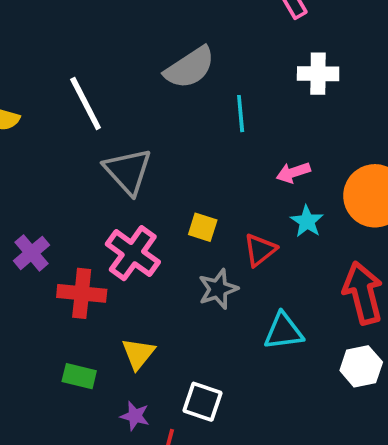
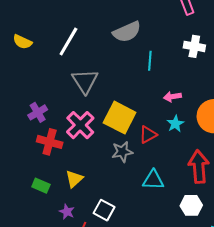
white line: (86, 103) -> (68, 42), turned 48
yellow square: (203, 227) -> (120, 118), size x2.0
purple cross: (32, 253) -> (38, 112), moved

